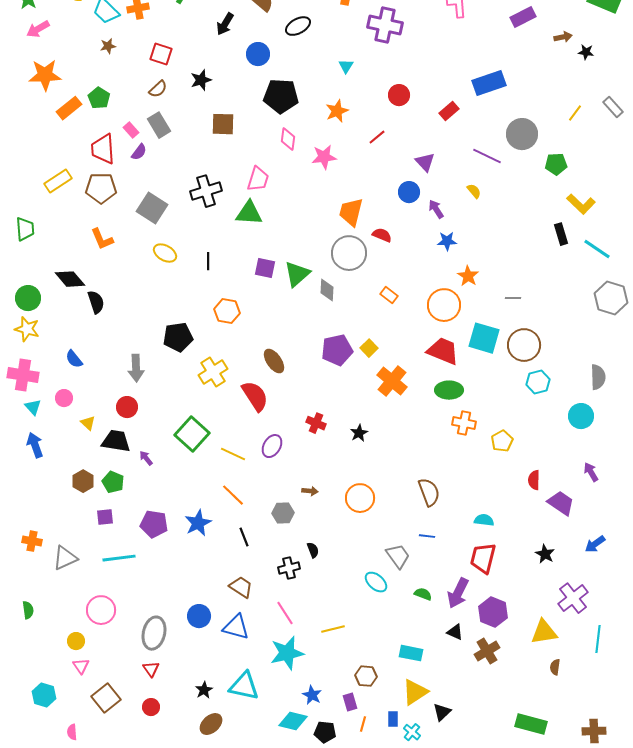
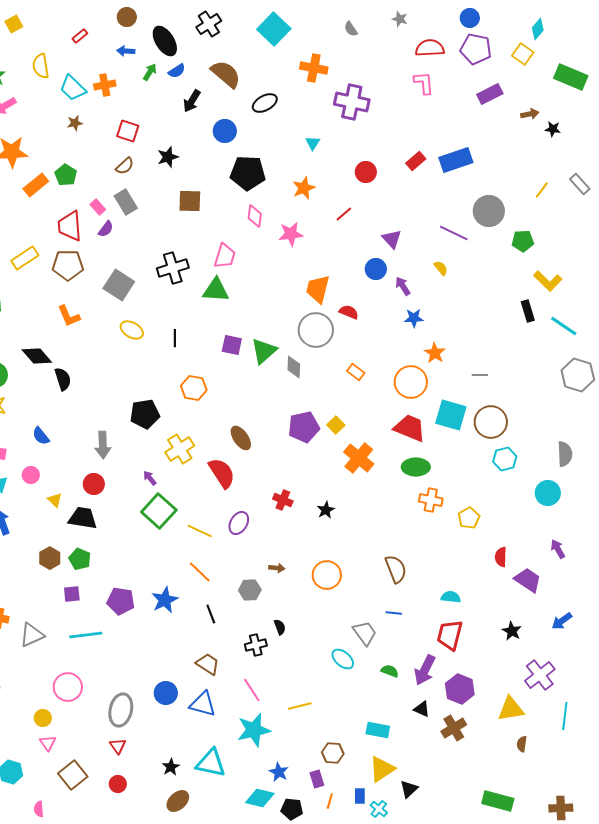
red rectangle: (449, 111) -> (416, 161), moved
purple arrow: (146, 458) -> (150, 478), moved

